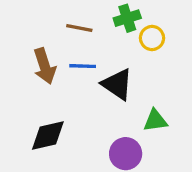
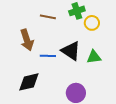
blue line: (83, 66) -> (48, 56), moved
green triangle: (155, 121) -> (94, 57), moved

